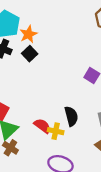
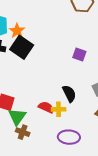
black square: (30, 54) -> (22, 47), size x1.6

